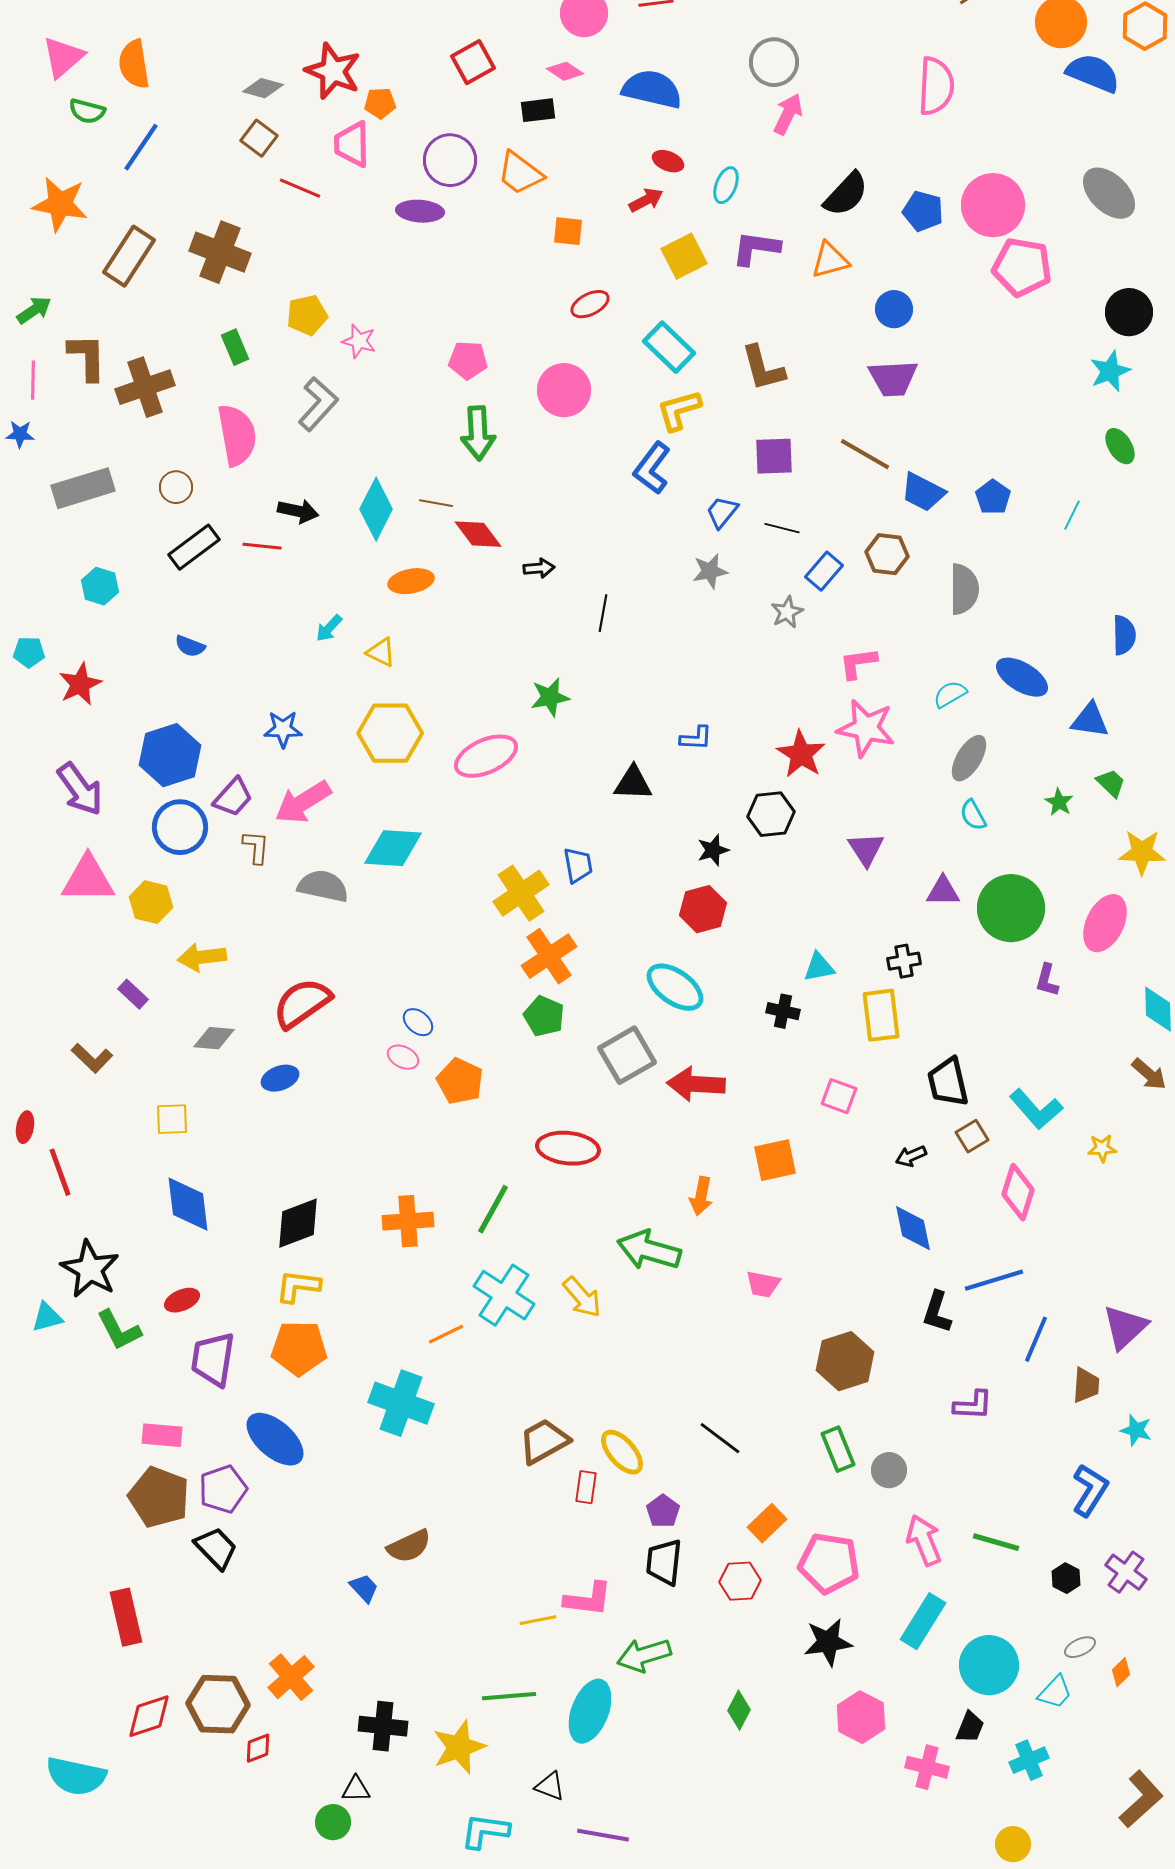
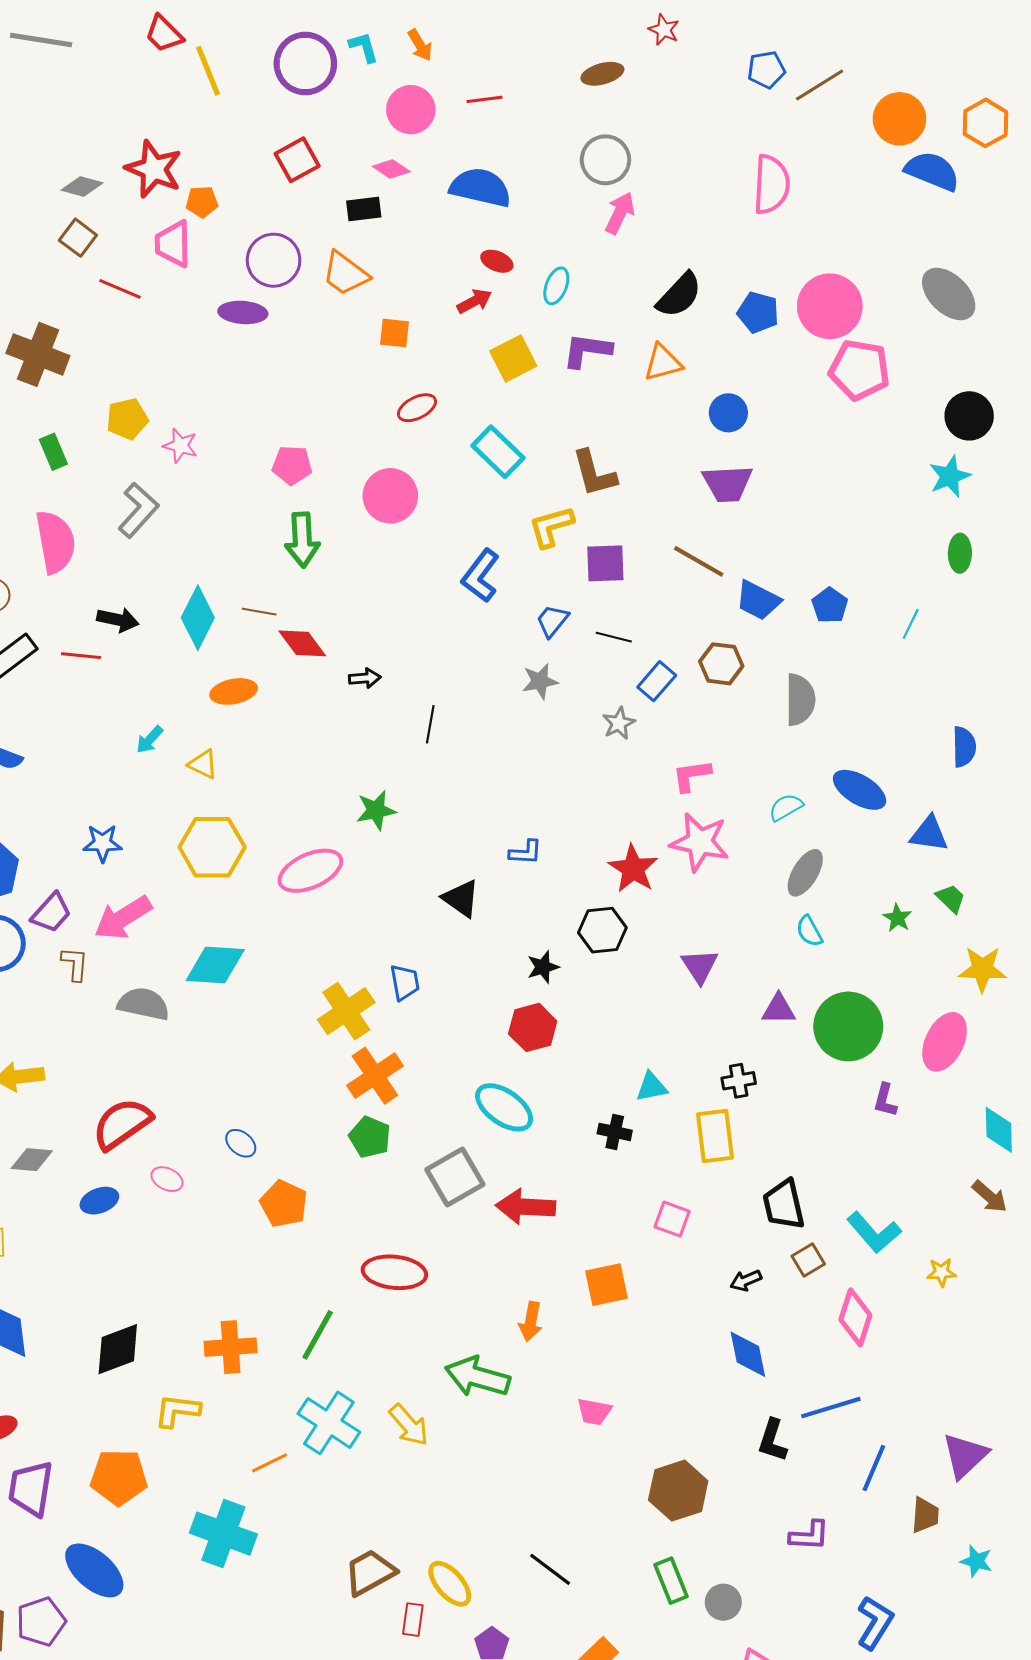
yellow L-shape: (679, 410) -> (551, 527), moved
green ellipse: (1120, 446) -> (960, 553), turned 33
black triangle: (633, 783) -> (461, 898), turned 33
pink ellipse: (403, 1057) -> (167, 1179), moved
yellow L-shape: (298, 1286) -> (177, 1411), moved
blue L-shape: (1090, 1490) -> (875, 1623), moved

